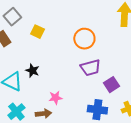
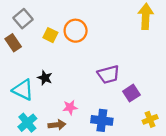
orange circle: (84, 39) -> (76, 31), moved
blue cross: (97, 110) -> (102, 120), moved

